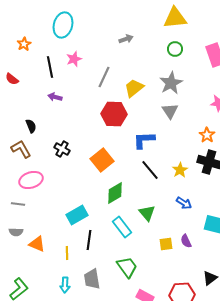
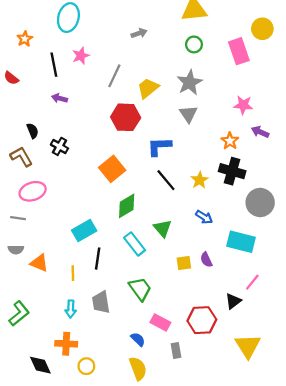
black cross: (62, 149) -> (59, 146), moved

